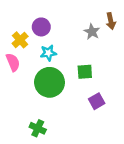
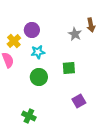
green circle: (49, 82) -> (39, 77), size x0.7
purple square: (97, 101) -> (79, 101), moved

